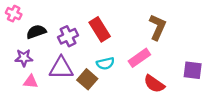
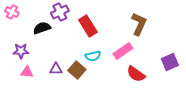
black semicircle: (36, 32) -> (42, 28), moved
purple cross: (68, 36) -> (60, 12), moved
purple triangle: (61, 68) -> (56, 69), moved, size x0.6
purple square: (193, 70) -> (170, 62), turned -30

